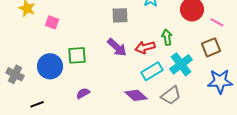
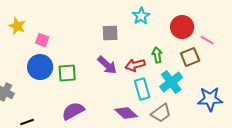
brown square: (211, 47) -> (190, 57), moved
blue circle: (50, 66) -> (40, 67), moved
cyan rectangle: (152, 71) -> (142, 89), turned -75
purple semicircle: (83, 93) -> (73, 111), size x1.6

